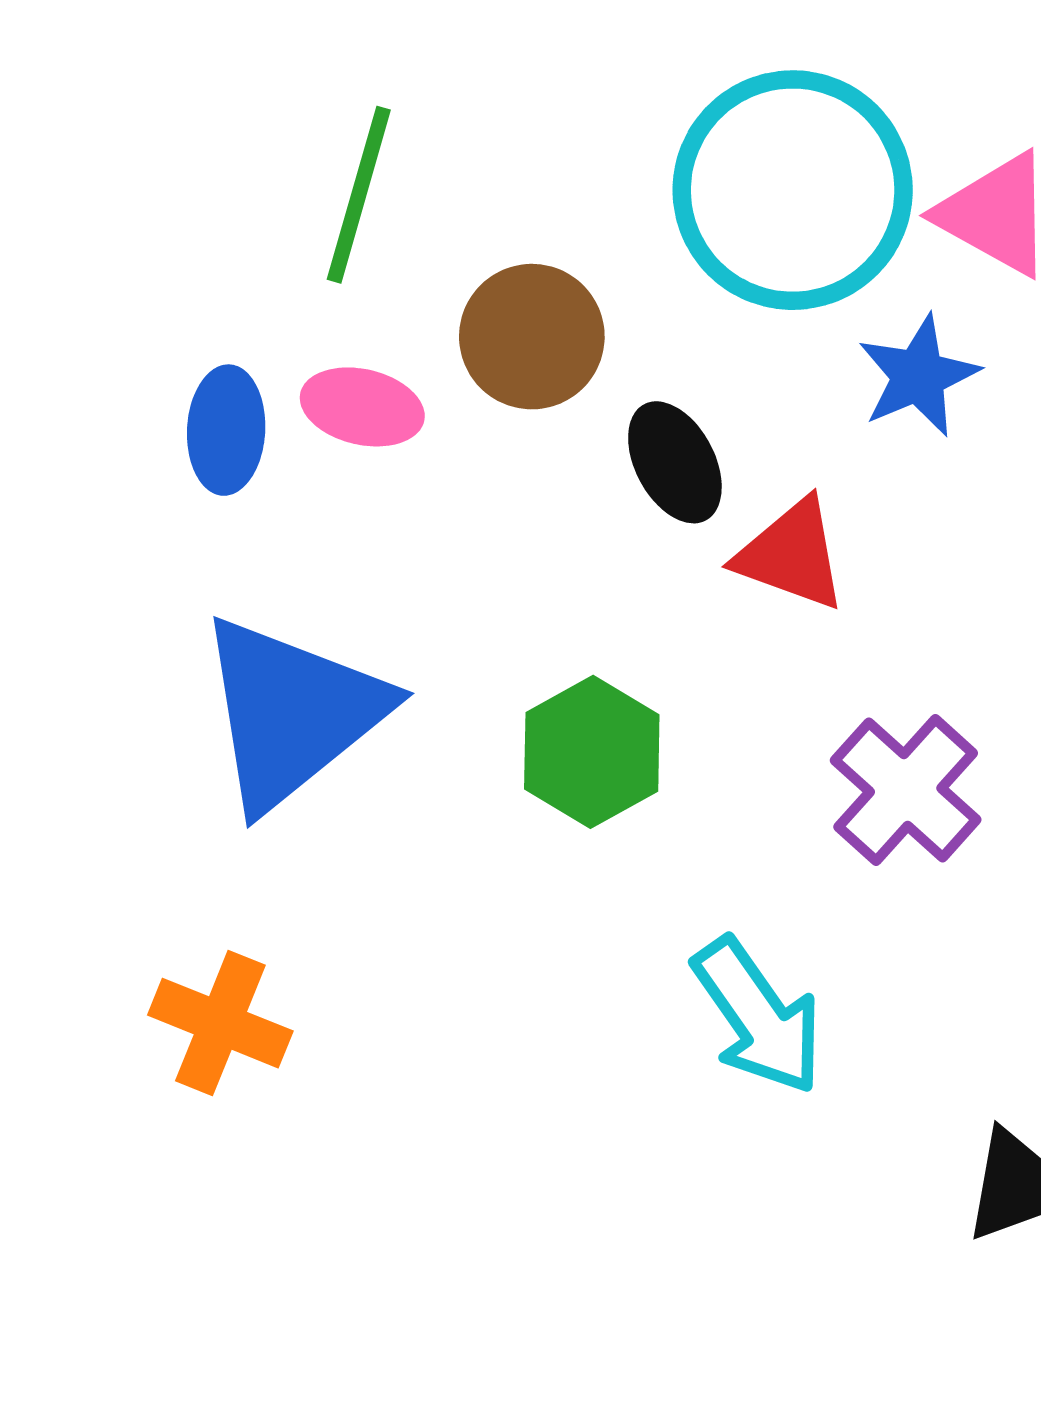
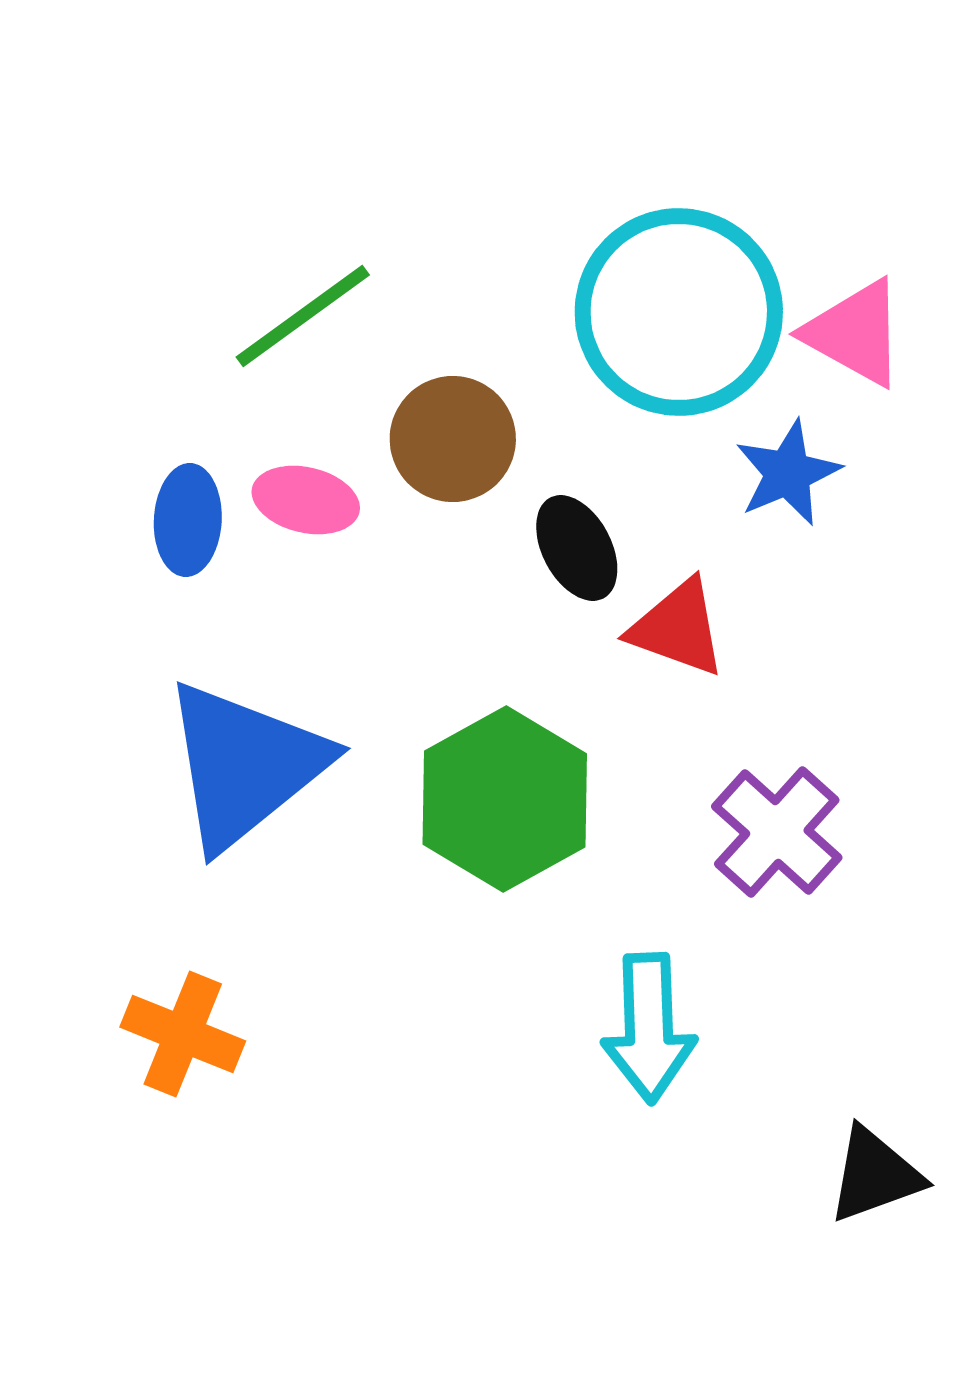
green line: (359, 195) -> (303, 316), turned 38
green hexagon: (592, 752) -> (505, 799), size x1.4
cyan arrow: (758, 1016) -> (649, 1028), turned 33

